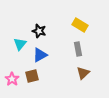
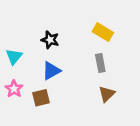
cyan triangle: (20, 44) -> (14, 57), moved
pink star: (12, 79) -> (14, 89), moved

